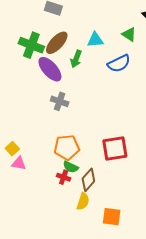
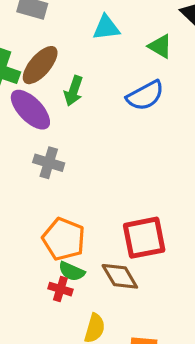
cyan triangle: (95, 40) -> (106, 28), moved
orange pentagon: (67, 147) -> (64, 239), turned 30
brown diamond: (88, 180) -> (120, 276), moved, turned -70

